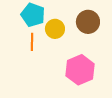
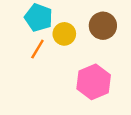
orange line: (32, 42) -> (37, 49), turned 30

